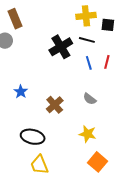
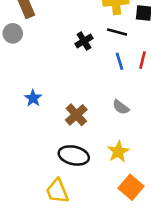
black cross: (61, 47) -> (84, 41), size x0.6
yellow star: (88, 134) -> (118, 152), turned 30
black ellipse: (33, 137) -> (74, 155), moved

